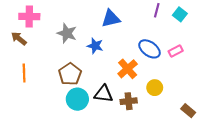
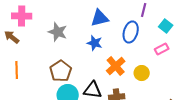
cyan square: (180, 14) -> (166, 26), moved
blue star: (95, 46) -> (95, 43), moved
blue ellipse: (150, 49) -> (131, 32), moved, turned 70
yellow circle: (155, 88) -> (142, 73), moved

